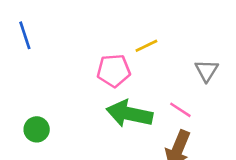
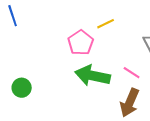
pink pentagon: (114, 71) -> (81, 43), turned -30

